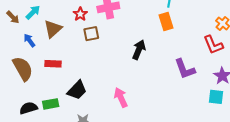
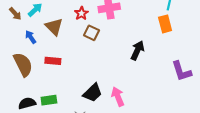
brown triangle: (53, 29) -> (54, 27), turned -36
brown square: (91, 34) -> (91, 33), turned 35
black trapezoid: (77, 90) -> (93, 93), moved

